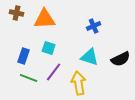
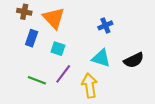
orange triangle: (45, 19) -> (54, 18), turned 50
blue rectangle: (24, 56) -> (32, 38), moved

